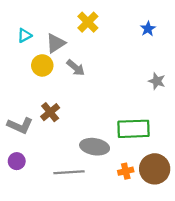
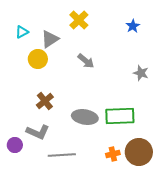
gray arrow: (76, 68) -> (86, 61), moved
gray L-shape: (20, 126) -> (38, 132), moved
gray ellipse: (95, 147) -> (85, 117), moved

